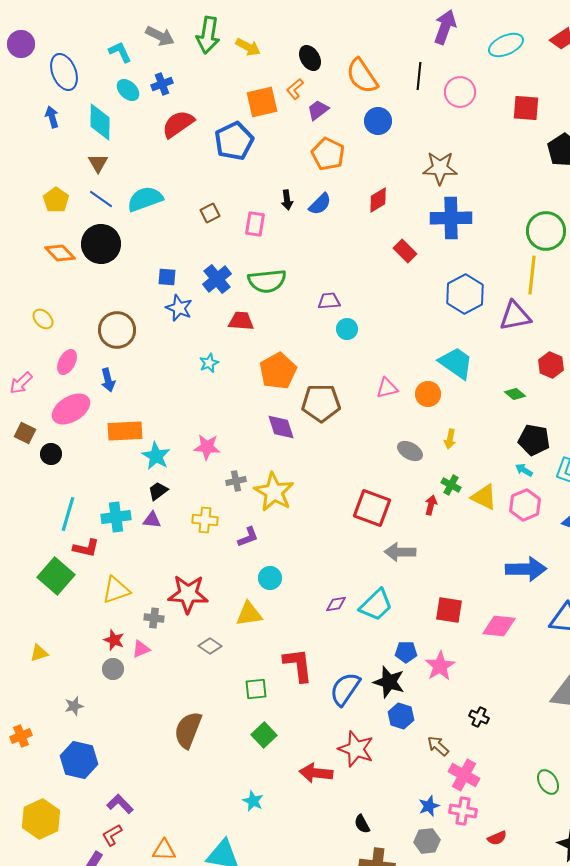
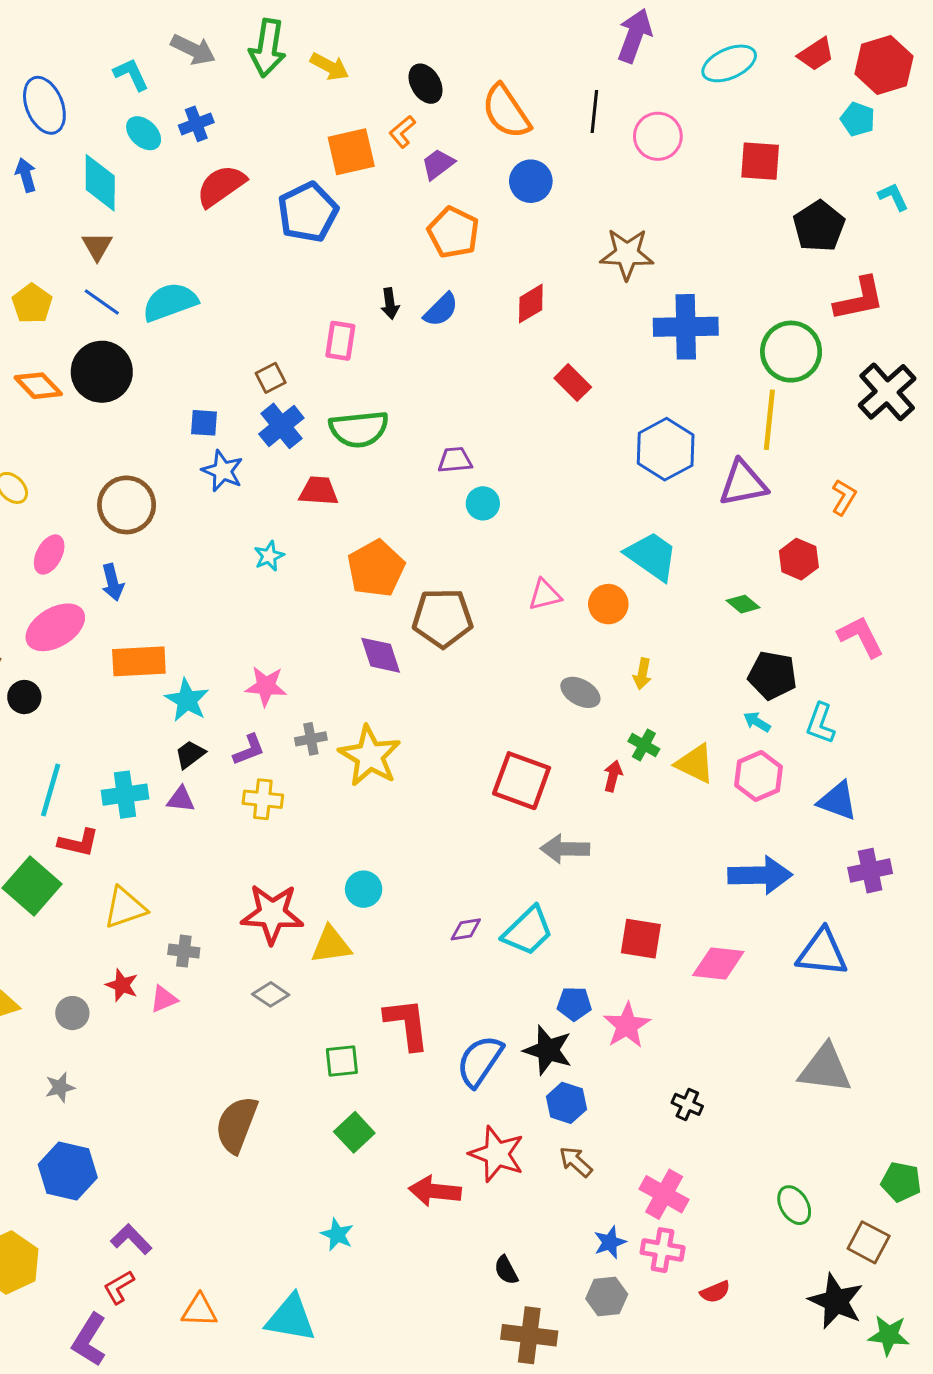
brown square: (210, 213) -> (271, 378), moved
blue cross: (451, 218) -> (686, 327), moved
purple L-shape: (248, 537) -> (249, 750), moved
red star: (188, 594) -> (272, 914), moved
gray circle: (113, 669) -> (72, 1013), moved
brown arrow: (438, 746) -> (576, 1162), moved

